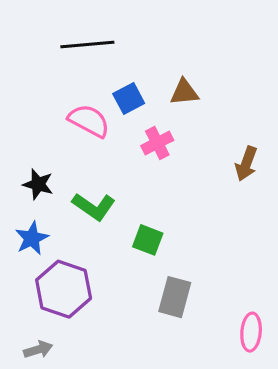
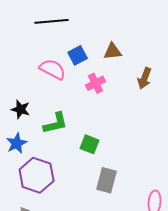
brown arrow: (246, 164) -> (145, 78), moved
green L-shape: (94, 207) -> (56, 123), turned -48

